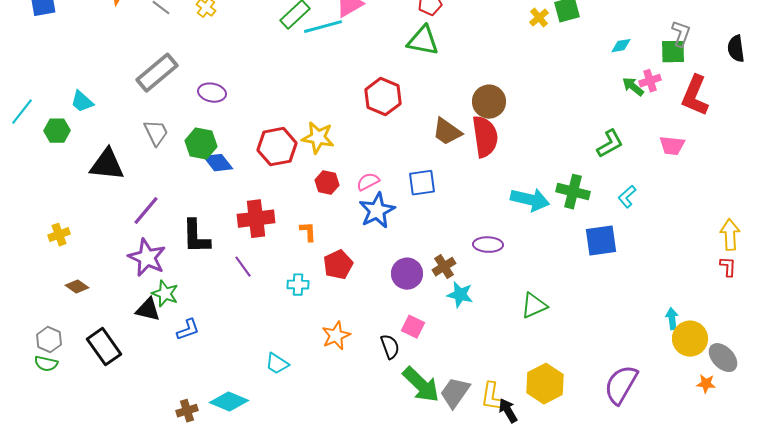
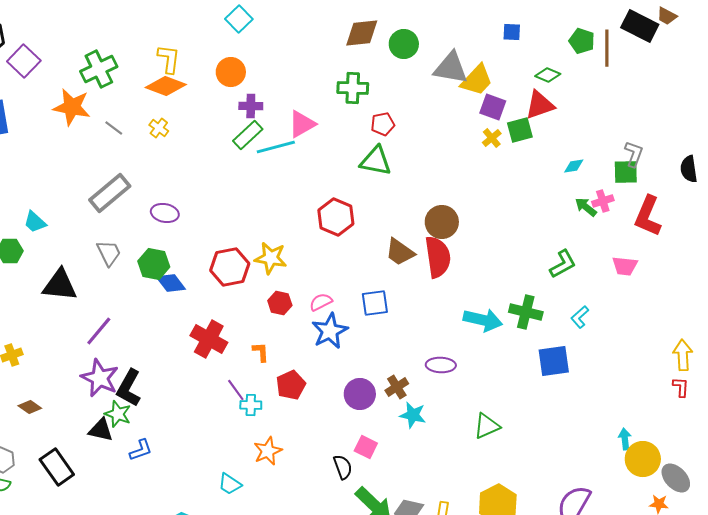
red cross: (256, 219) -> (209, 339), turned 36
black L-shape: (196, 237) -> (129, 388), moved, turned 30
purple line: (243, 267) -> (236, 390), moved
orange star: (336, 336) -> (268, 451), moved

